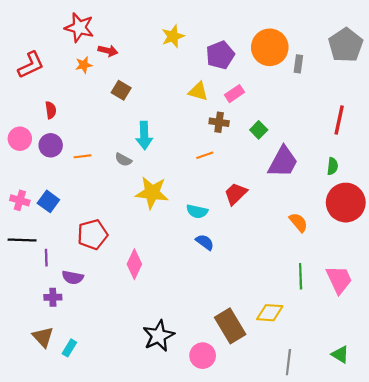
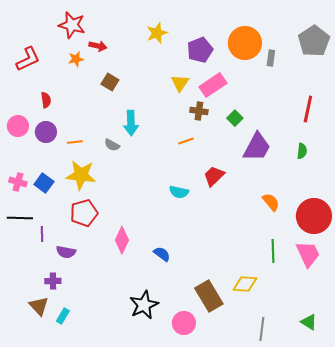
yellow triangle: (198, 91) -> (180, 83), turned 48
pink rectangle: (235, 94) -> (213, 85), size x1.5
yellow star: (152, 193) -> (81, 175), moved
red circle: (346, 203) -> (314, 216), moved
blue semicircle: (205, 242) -> (162, 254), moved
purple cross: (53, 297) -> (53, 281), moved

